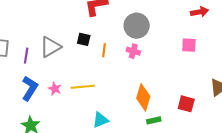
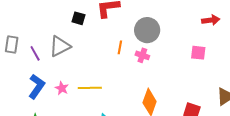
black square: (84, 39) -> (78, 18), moved
orange line: (104, 50) -> (120, 47), moved
purple line: (26, 56) -> (35, 53), turned -42

